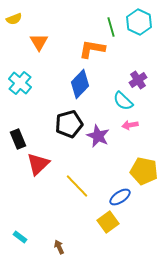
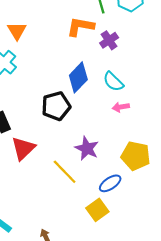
orange triangle: (39, 42) -> (17, 31), moved
purple cross: (138, 80) -> (109, 40), moved
blue diamond: (80, 84) -> (78, 77), moved
purple star: (98, 136) -> (87, 148), moved

